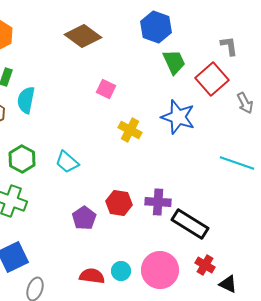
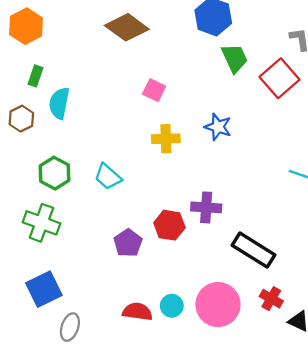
blue star: (178, 117) -> (218, 127), moved, size x0.7
yellow cross: (130, 130) -> (166, 139), moved, turned -30
purple cross: (158, 202) -> (206, 207), moved

